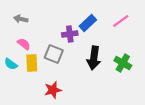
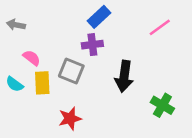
gray arrow: (21, 19) -> (16, 25), moved
blue rectangle: (88, 23) -> (99, 17), moved
green cross: (123, 63) -> (162, 105), moved

